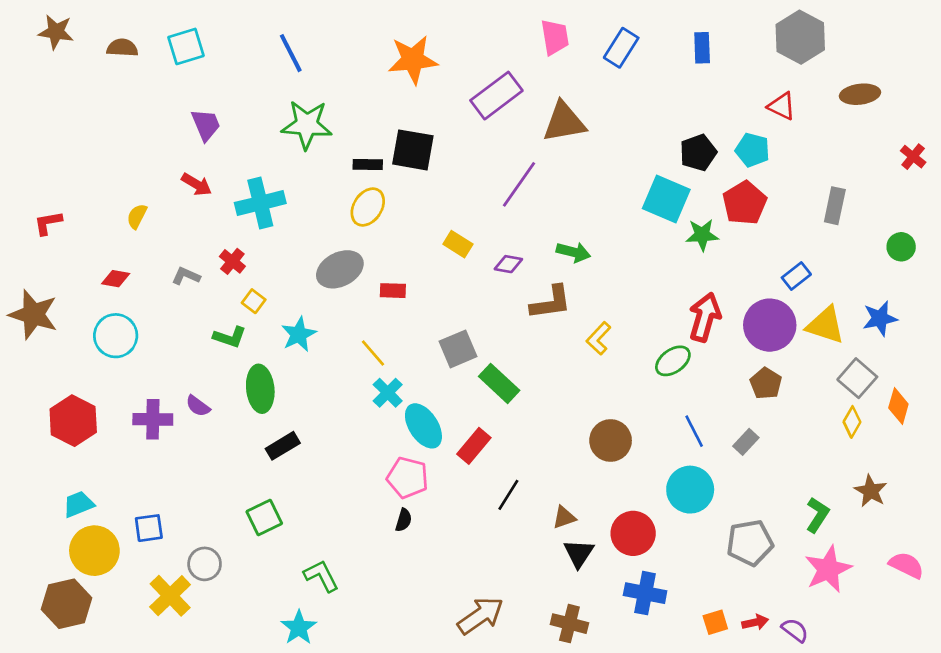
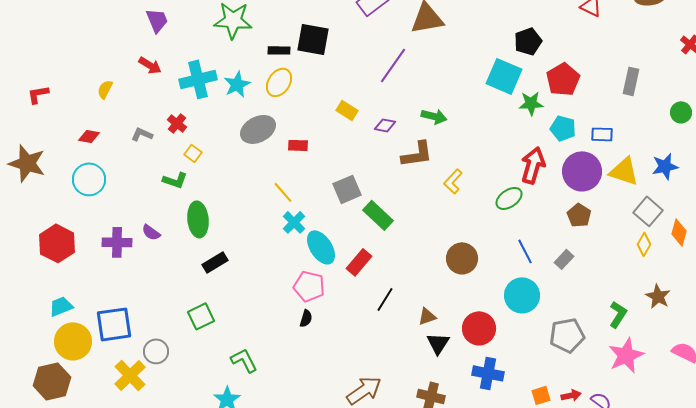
cyan pentagon: (753, 150) -> (563, 128), moved
blue rectangle: (796, 276) -> (602, 134), turned 40
cyan star: (299, 334) -> (237, 84), moved
blue square: (149, 528) -> (114, 324), size x1.6

